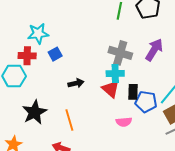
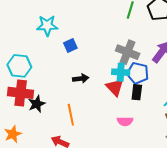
blue square: (55, 54) -> (70, 45), moved
red cross: (27, 56) -> (21, 93), moved, size x1.4
blue pentagon: (146, 102) -> (138, 73), moved
black star: (35, 112) -> (37, 104), size x0.7

